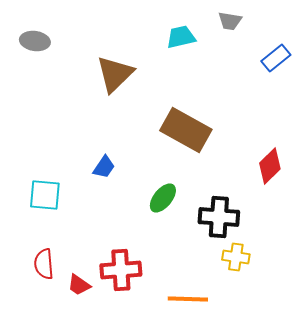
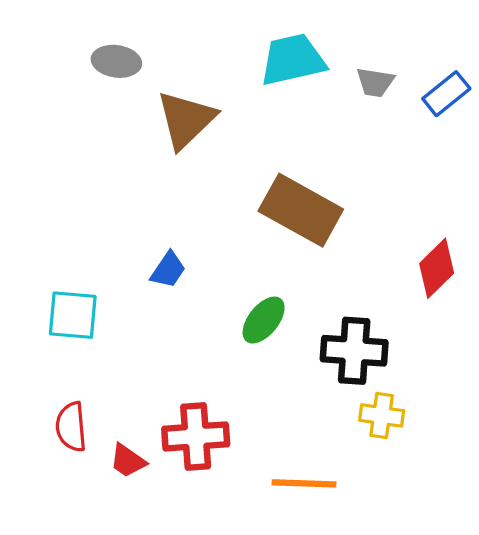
gray trapezoid: (230, 21) -> (375, 82), moved
cyan trapezoid: (181, 37) -> (293, 60), size x1.4
gray ellipse: (35, 41) -> (116, 61), moved

